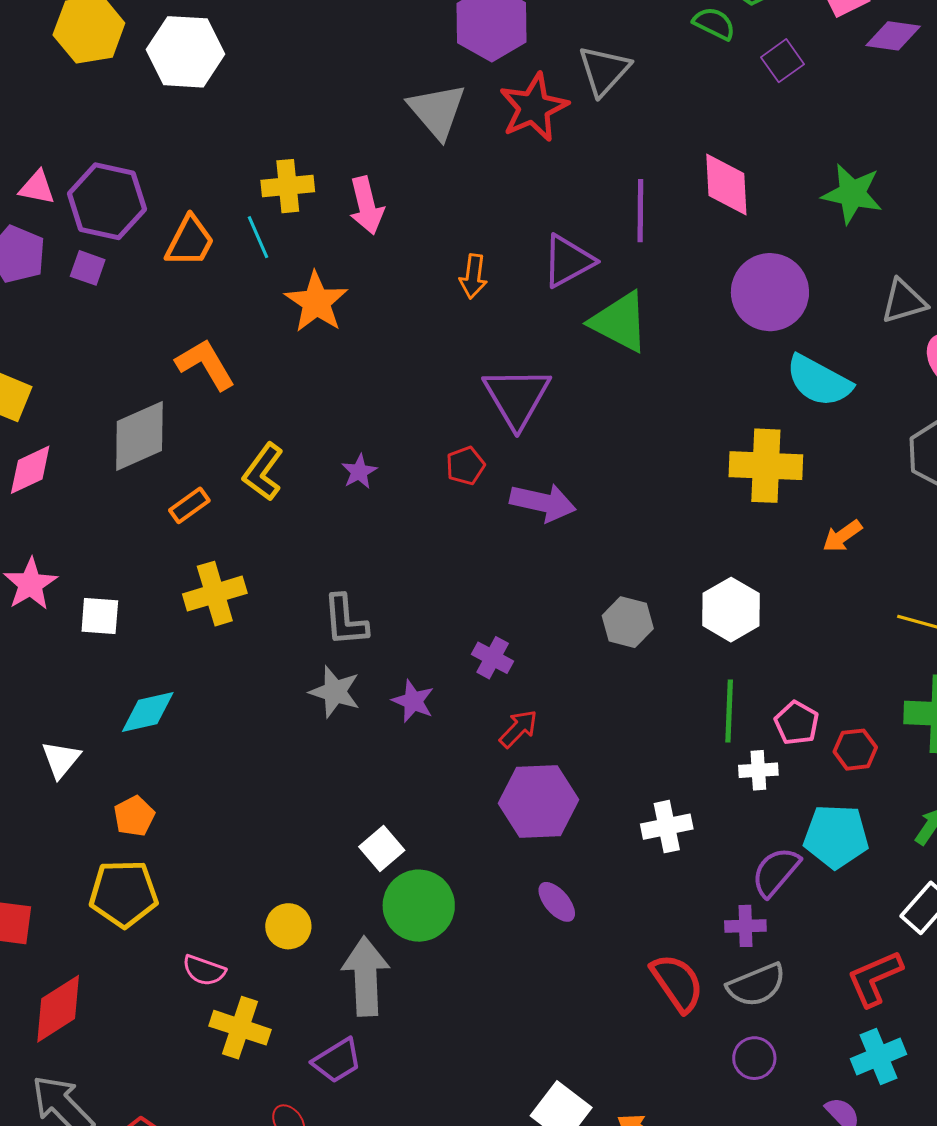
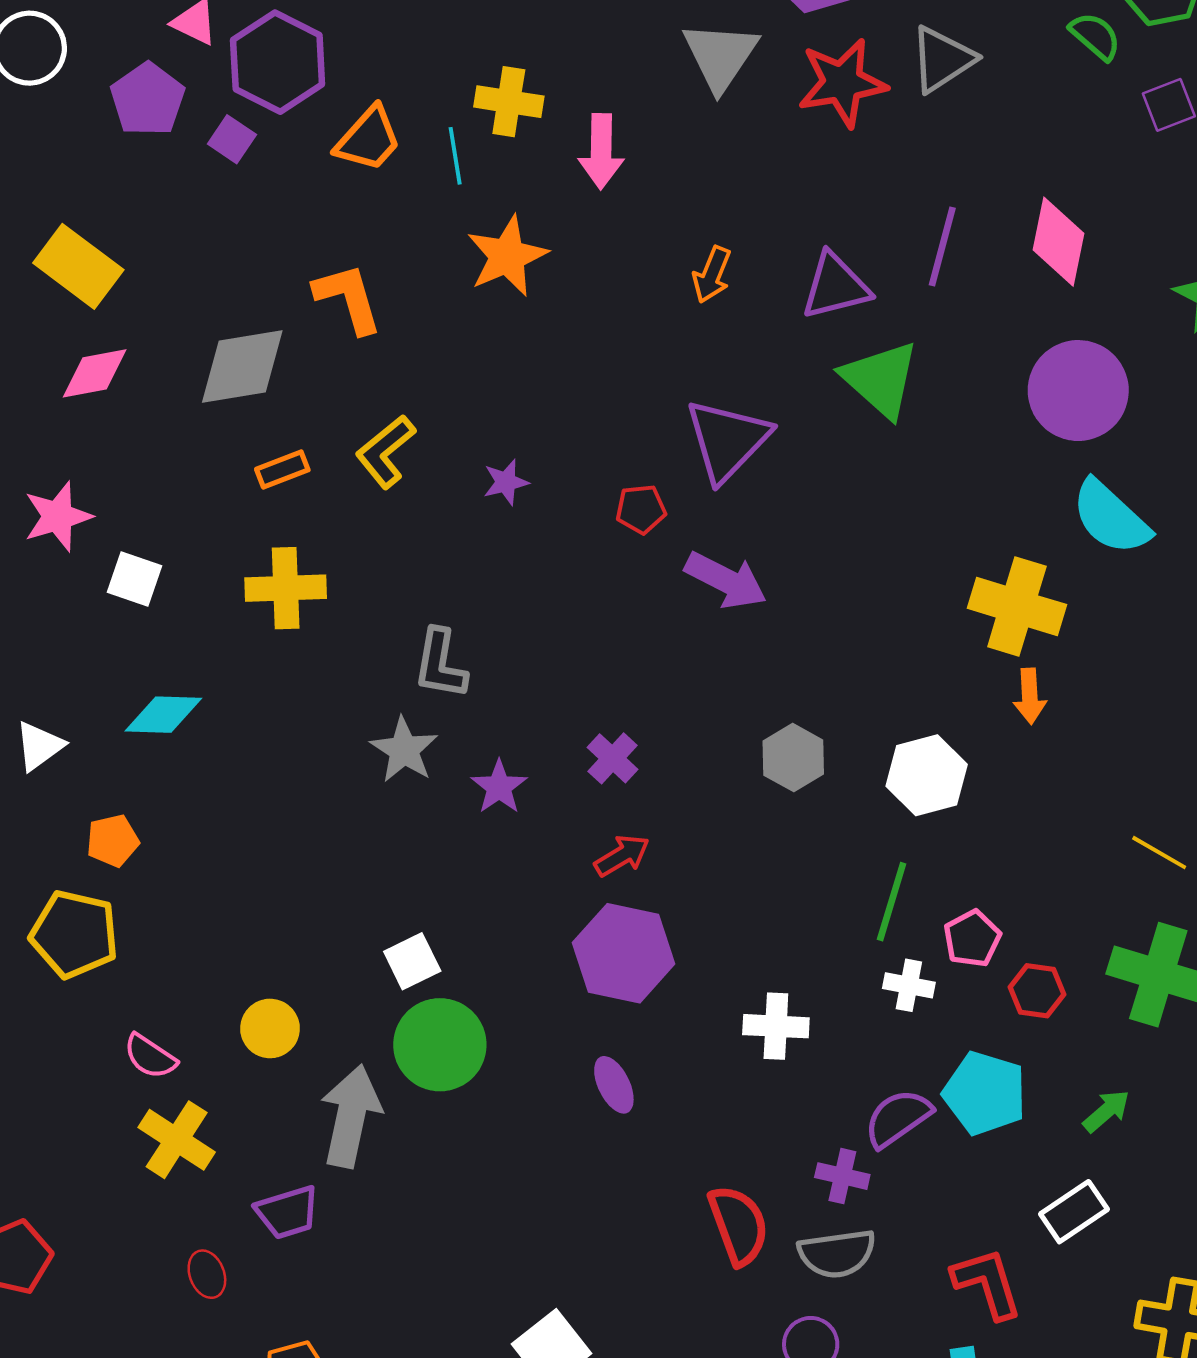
orange arrow: (842, 536) -> (1030, 696), moved, turned -72
red L-shape: (875, 978) -> (987, 1283), turned 82

